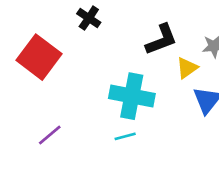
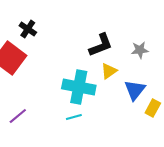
black cross: (89, 18) -> (28, 29), moved
yellow triangle: (187, 68) -> (109, 71), moved

